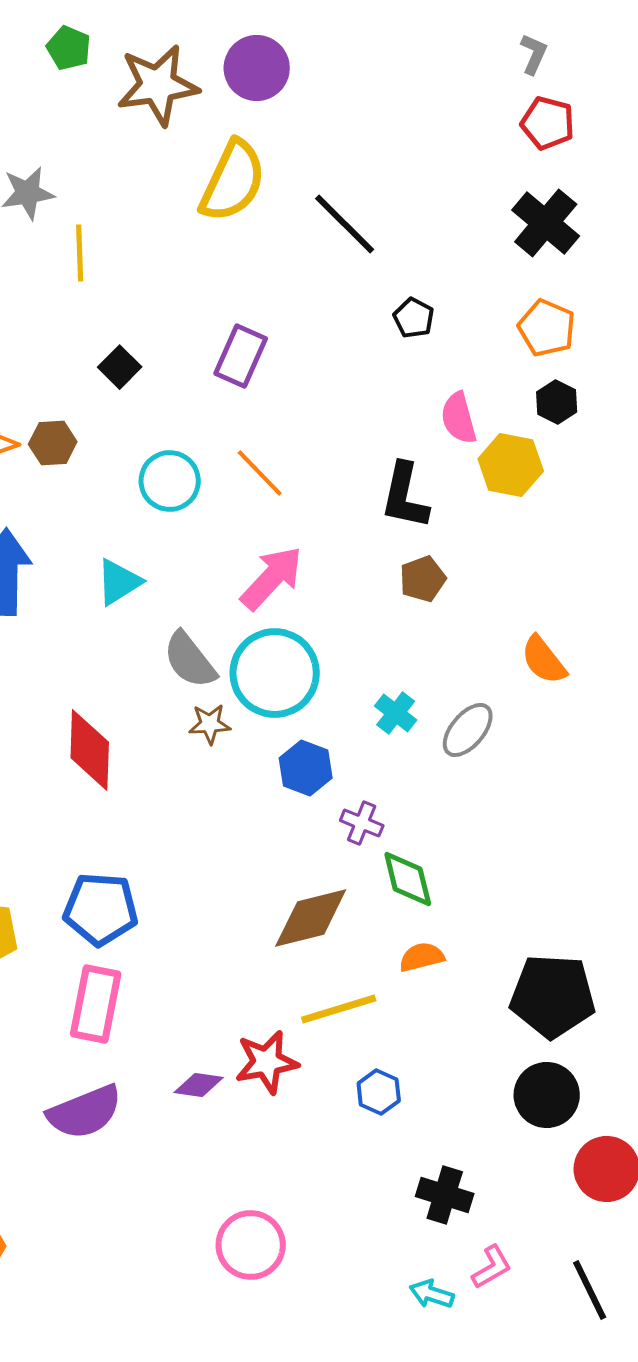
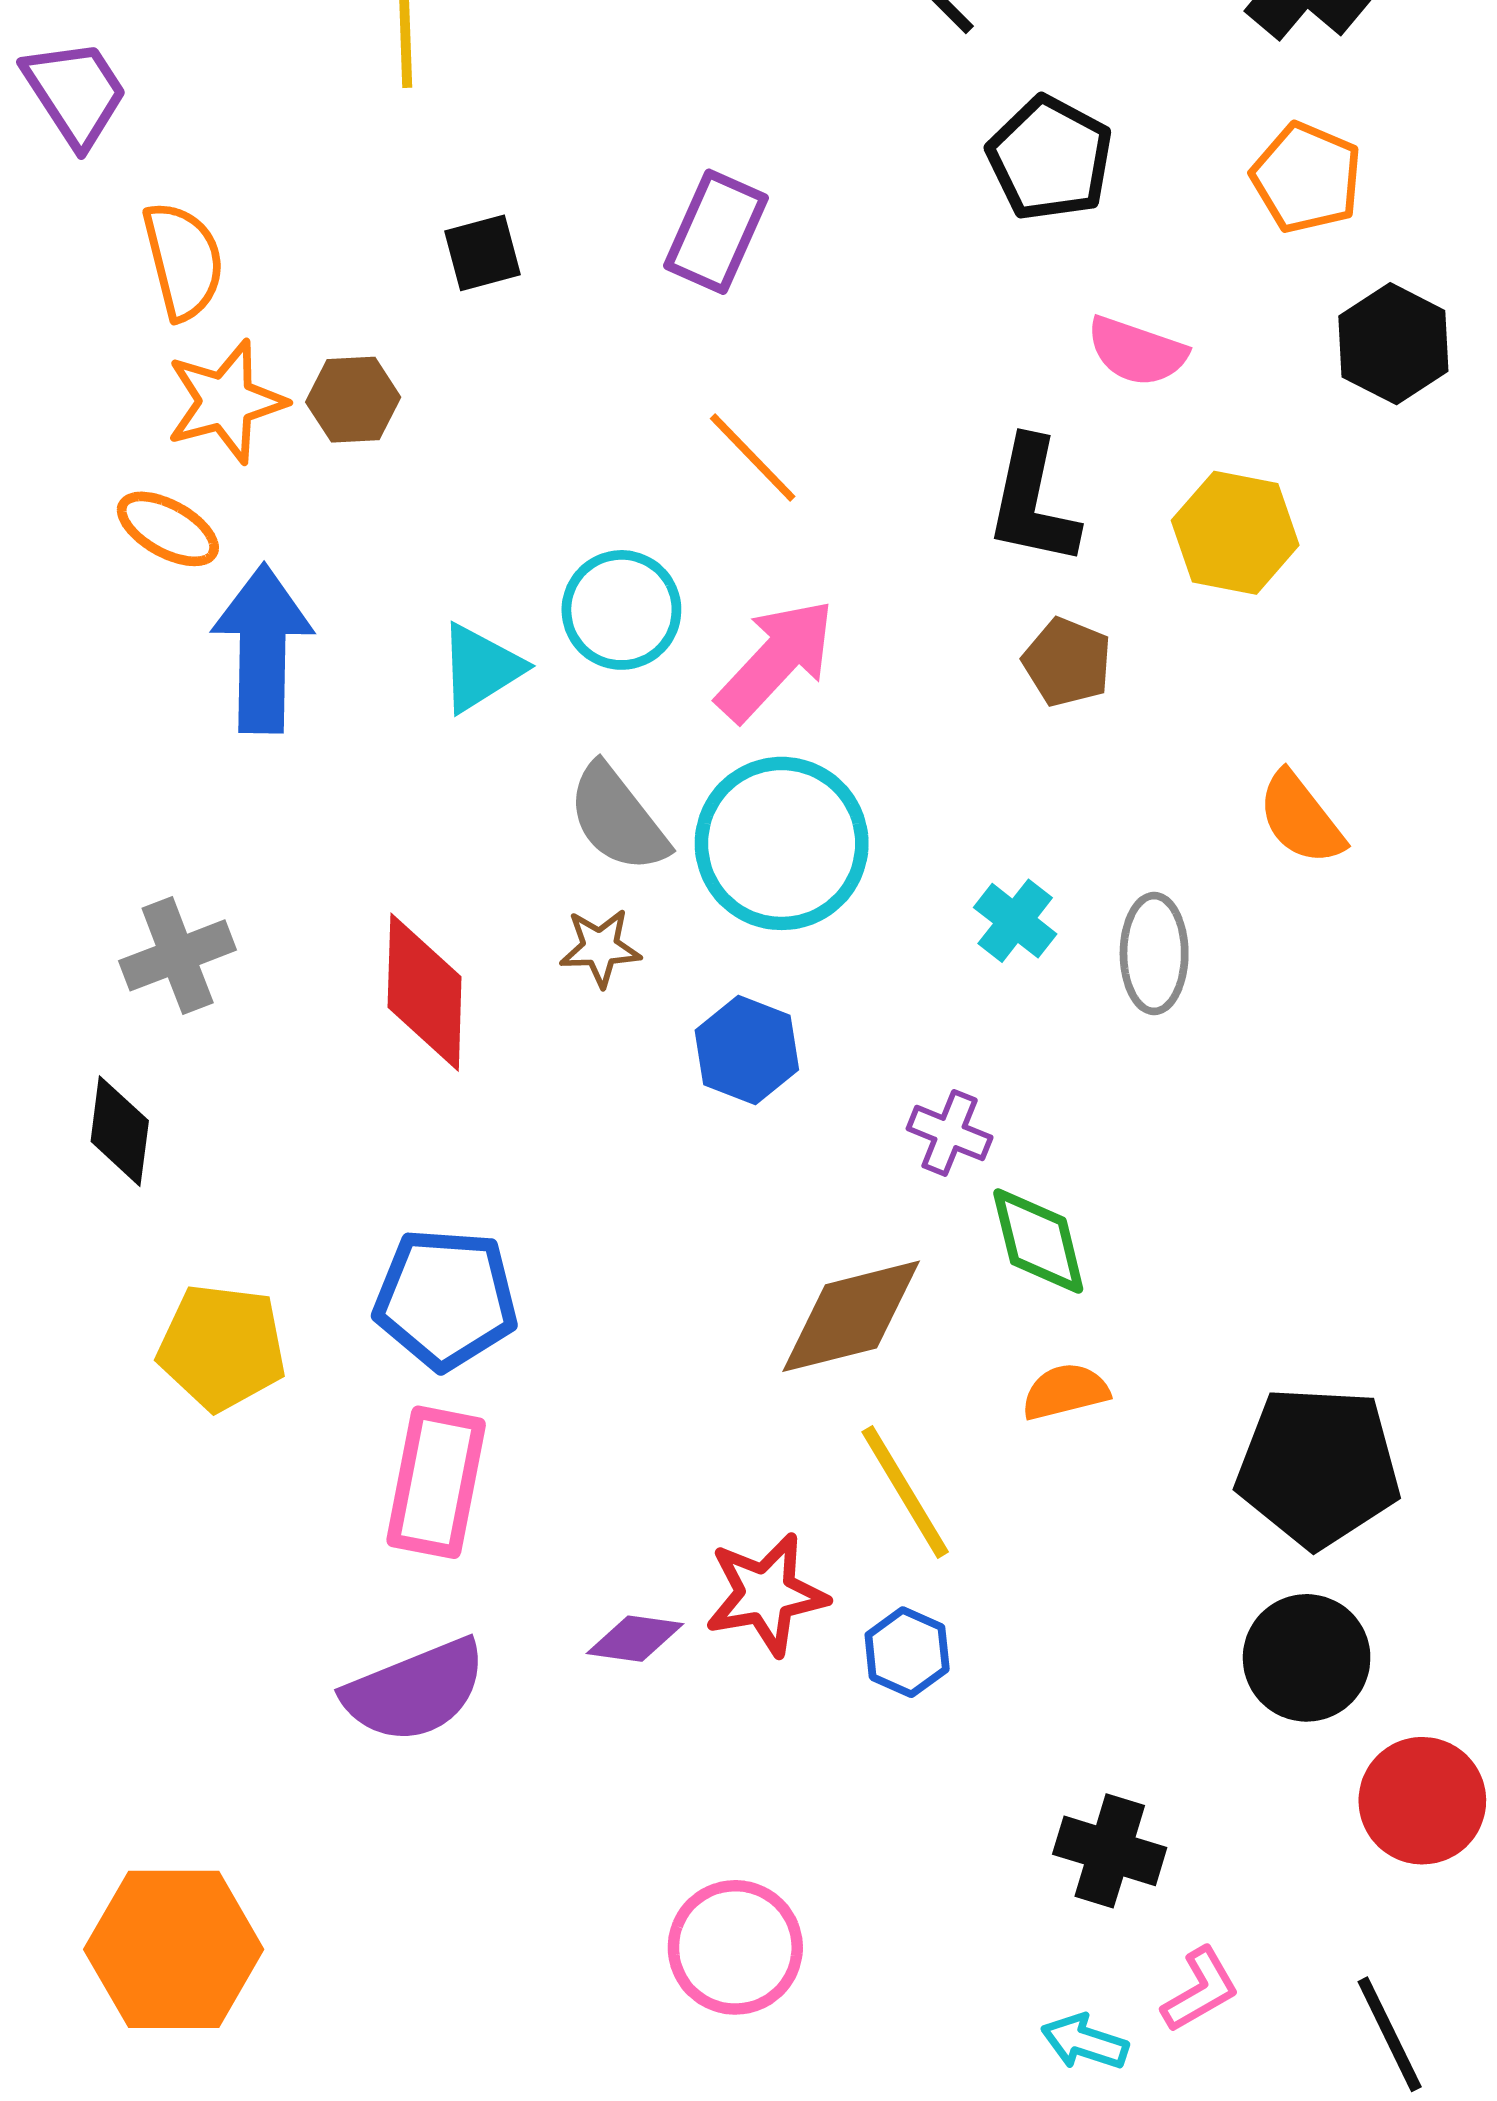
black pentagon: (414, 318) -> (1050, 158), size x1.6
black square: (120, 367) -> (482, 253), turned 30
black hexagon: (557, 402) -> (1393, 344), moved, size x1.4
pink semicircle: (459, 418) -> (1137, 351), turned -56
yellow hexagon: (511, 465) -> (1235, 533), moved
cyan circle: (170, 481) -> (621, 610), moved
brown pentagon: (423, 579) -> (1067, 662), turned -30
brown star: (210, 724) -> (600, 948), moved
gray ellipse: (468, 730) -> (1154, 953), turned -40
blue hexagon: (306, 768) -> (747, 1050), moved
yellow line: (339, 1009) -> (905, 1492), turned 76
blue hexagon: (379, 1092) -> (907, 1652), moved

